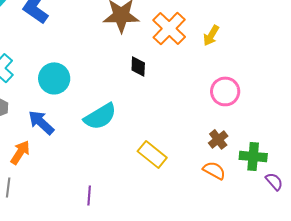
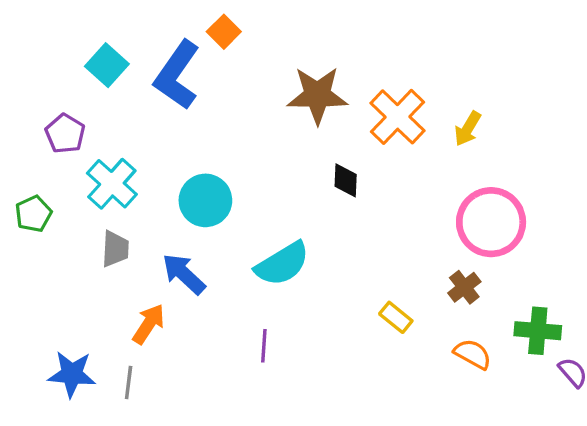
pink circle: (225, 91) -> (491, 222), size x1.4
brown cross: (218, 139) -> (464, 287), moved
yellow rectangle: (152, 154) -> (396, 317), moved, size x0.7
purple line: (89, 195) -> (264, 346), moved

